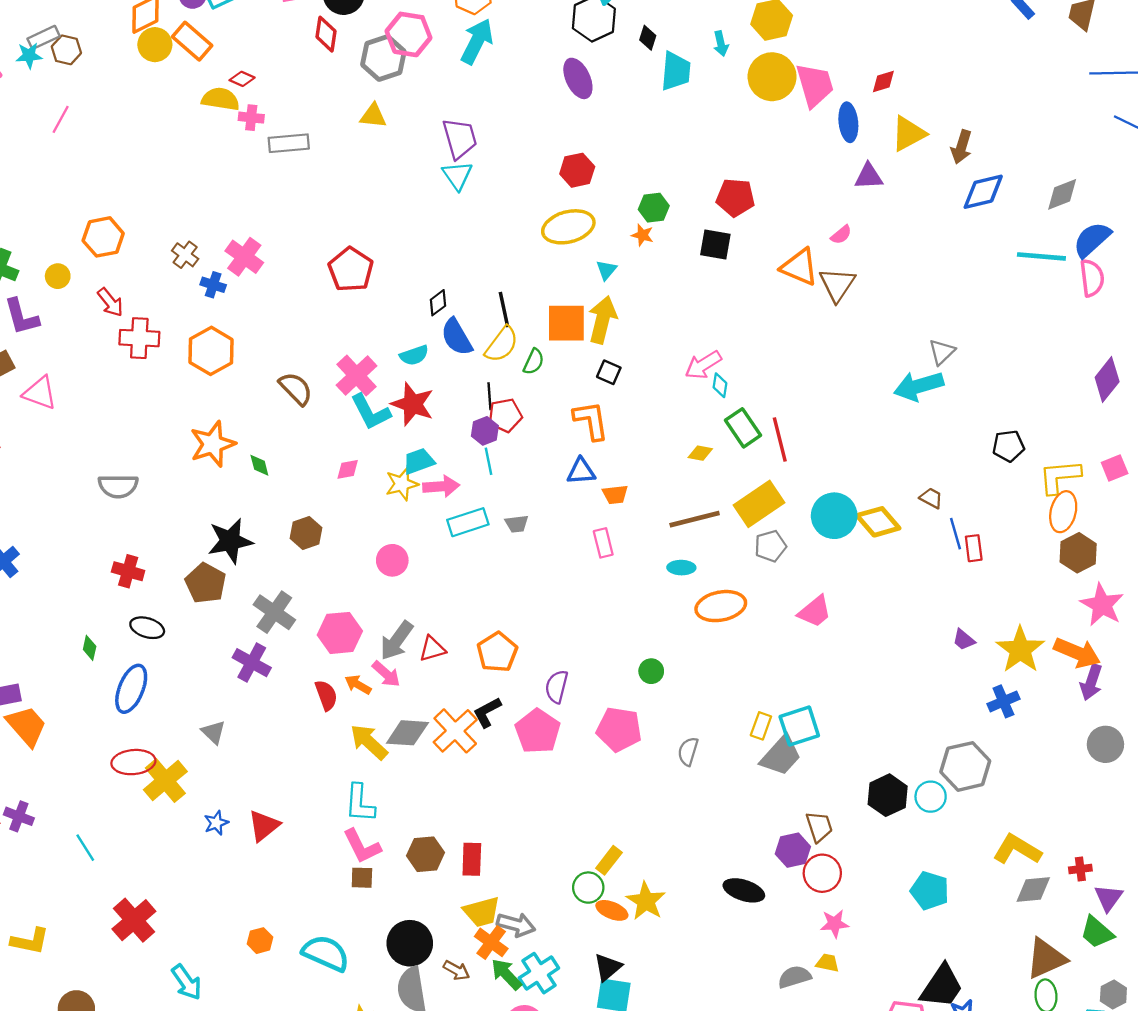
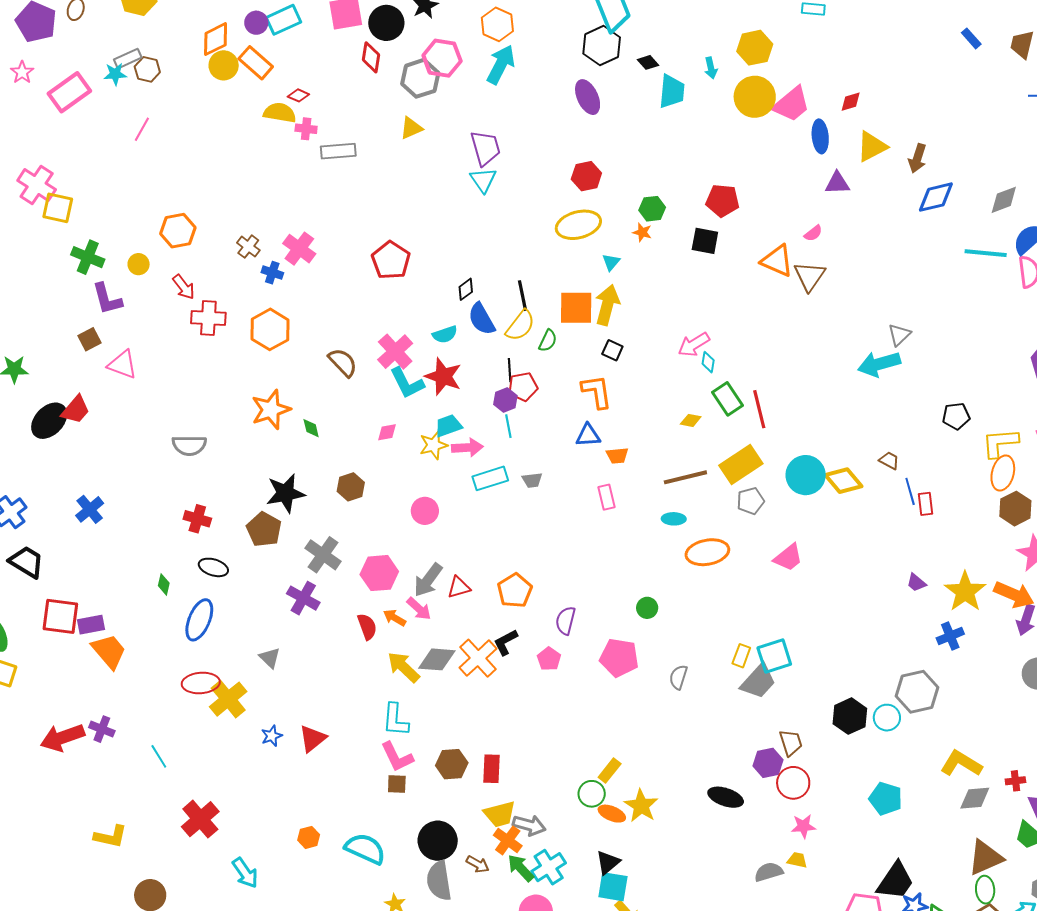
black diamond: (648, 38) -> (648, 62), turned -60
pink trapezoid: (815, 85) -> (791, 104), turned 66
yellow triangle: (373, 116) -> (411, 128), turned -30
pink pentagon: (538, 731) -> (549, 659), size x0.6

